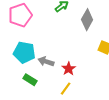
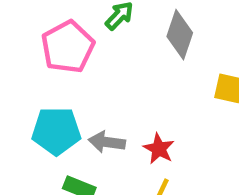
pink pentagon: (20, 15) -> (68, 47), moved

